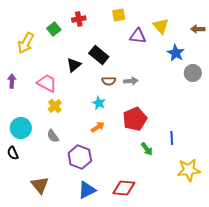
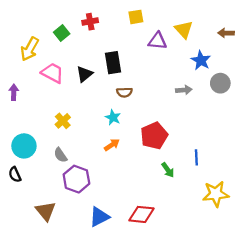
black rectangle: (99, 55) -> (113, 63), turned 42
gray arrow: (131, 81) -> (184, 90), moved
pink trapezoid: (47, 83) -> (52, 73), moved
purple hexagon: (80, 157) -> (76, 179), moved

